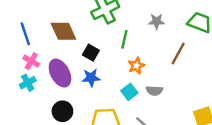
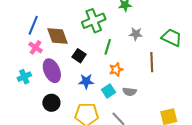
blue line: (25, 34) -> (33, 25), moved, turned 36
brown line: (178, 54) -> (152, 62), turned -36
pink cross: (31, 61) -> (36, 47), moved
blue star: (91, 78) -> (86, 81), moved

